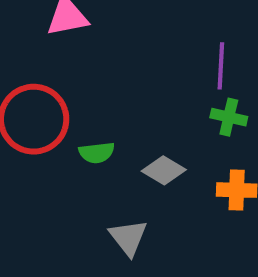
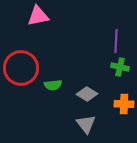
gray triangle: (128, 237) -> (86, 124), moved

